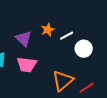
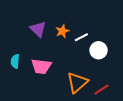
purple triangle: (24, 39) -> (38, 29), moved

